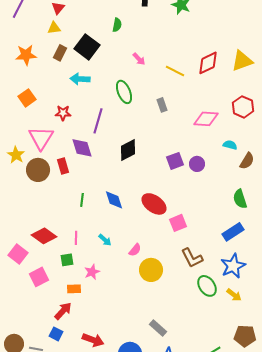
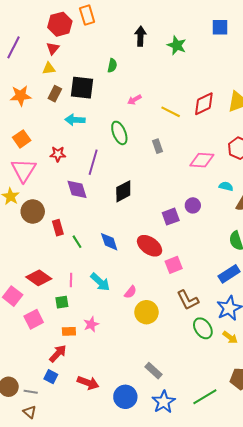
black square: (87, 47) -> (82, 88), turned -30
pink arrow: (139, 59) -> (134, 100), turned 104
pink triangle: (41, 138) -> (24, 170), moved
purple square: (175, 161) -> (171, 217), moved
red rectangle: (63, 166) -> (58, 228), moved
green line: (82, 200) -> (77, 242), turned -40
cyan arrow: (105, 240) -> (100, 282), size x1.5
pink star: (92, 272) -> (91, 324), moved

